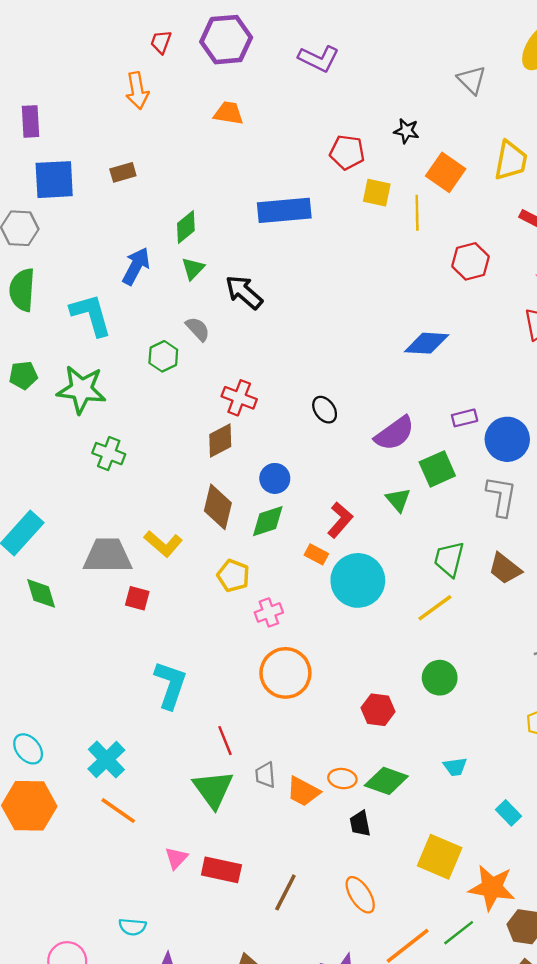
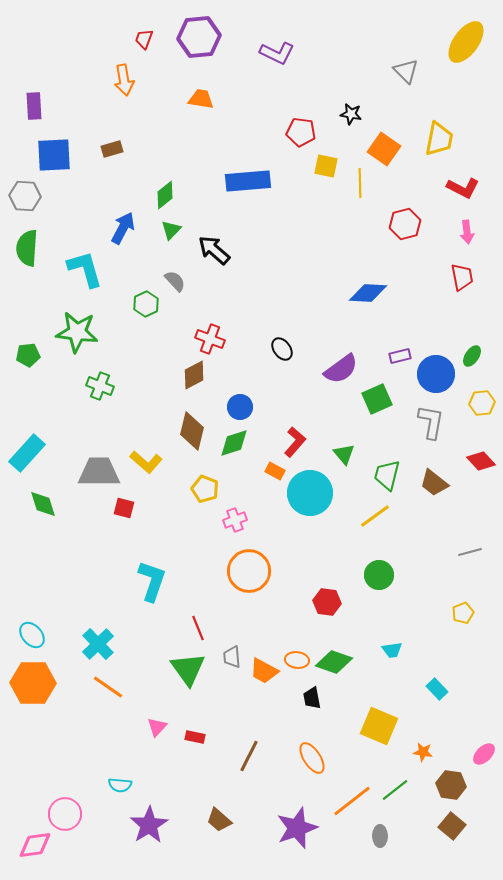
green pentagon: (23, 375) -> (28, 355), moved
green triangle: (398, 500) -> (344, 454), moved
red rectangle: (221, 870) -> (195, 737), size x0.6
orange star: (492, 888) -> (423, 752), size x0.5

